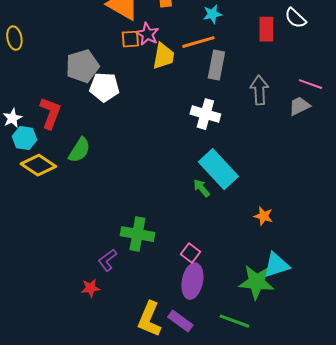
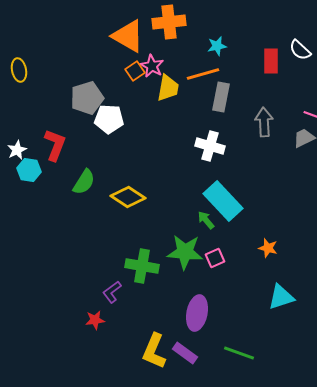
orange square: (130, 39) -> (135, 71), turned -30
yellow diamond: (38, 165) -> (128, 197), moved
pink square: (190, 253) -> (215, 258), moved, turned 30
green star: (256, 282) -> (185, 252), moved

